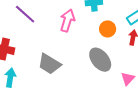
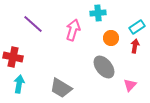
gray trapezoid: (49, 64) -> (61, 88), moved

